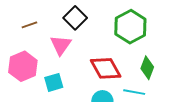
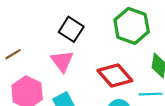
brown line: (29, 25) -> (13, 54), moved

